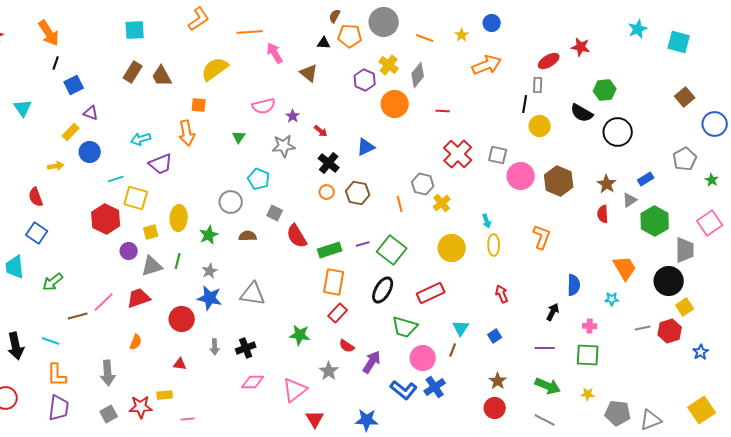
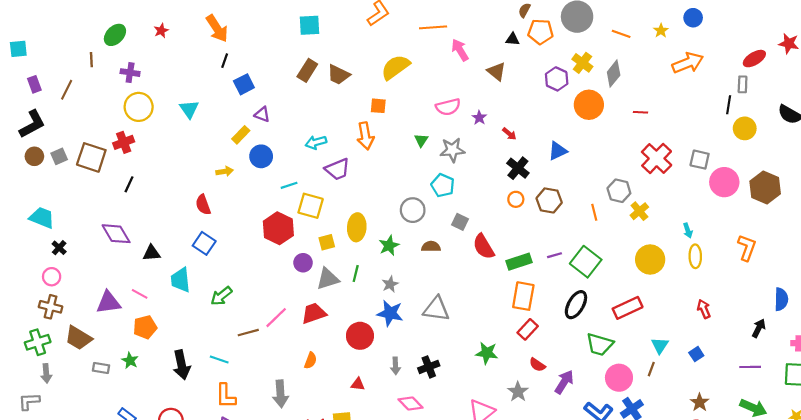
brown trapezoid: (162, 76) -> (338, 75), turned -35
gray star: (284, 146) -> (452, 150), moved
pink diamond: (253, 382) -> (410, 403), moved, turned 45

